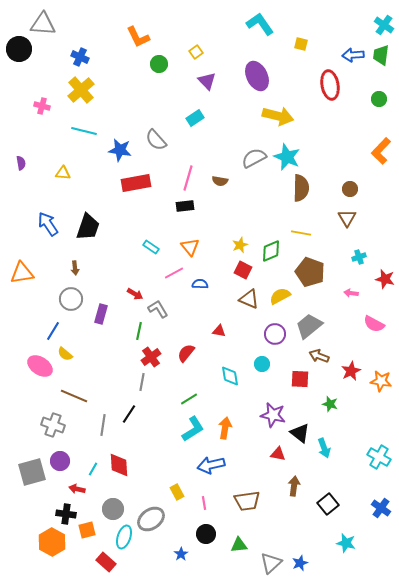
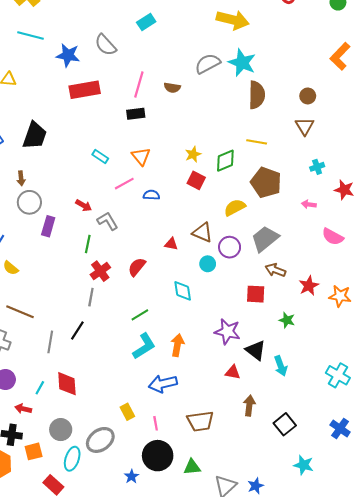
gray circle: (71, 299) -> (29, 202), moved
brown triangle: (249, 299) -> (202, 233), moved
cyan circle: (262, 364) -> (208, 264), moved
black circle: (206, 534) -> (158, 456), size x1.5

